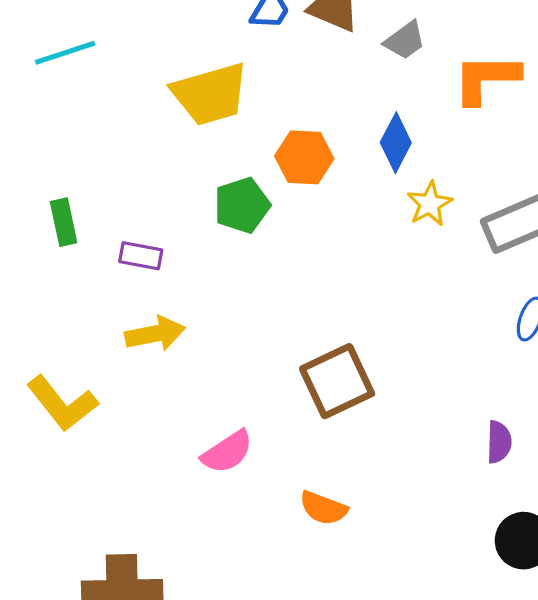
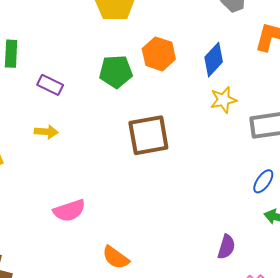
yellow arrow: (155, 334) -> (46, 132), size x0.7
brown square: (337, 381) -> (148, 135), moved

